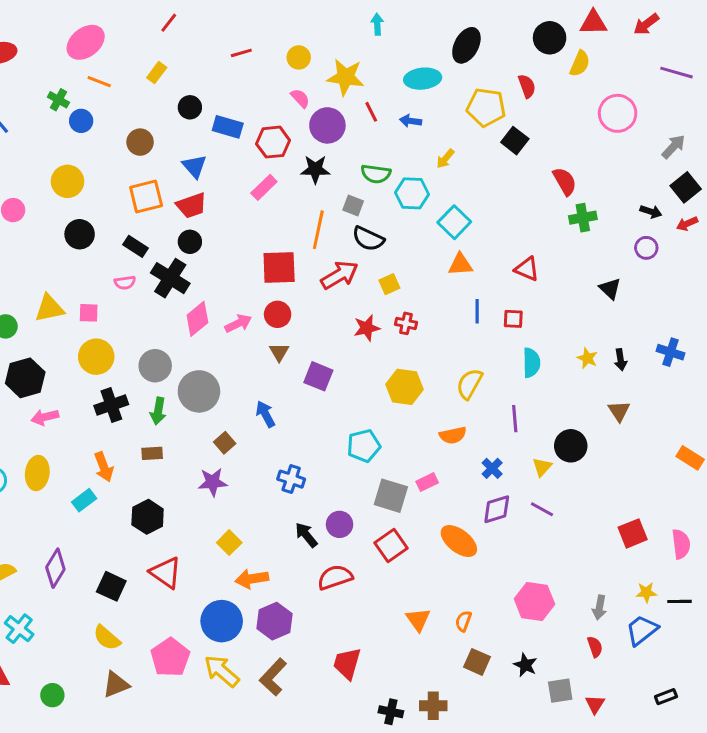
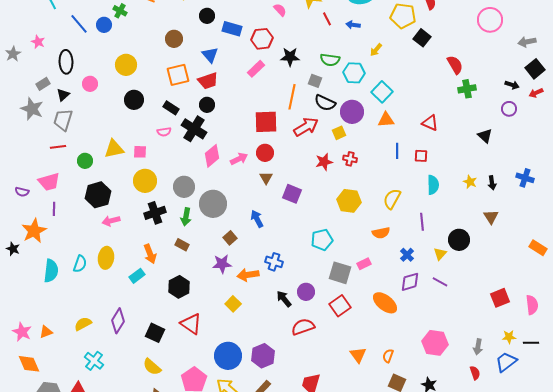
blue circle: (81, 121) -> (104, 25), moved
purple circle: (327, 125) -> (352, 112), moved
gray arrow: (673, 147) -> (527, 42), turned -144
brown rectangle: (152, 453) -> (182, 245), turned 32
orange arrow: (252, 579) -> (248, 275), moved

